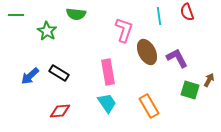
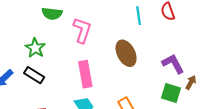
pink L-shape: (124, 30) -> (82, 30), moved
green star: (47, 31) -> (35, 48), moved
purple L-shape: (177, 58) -> (173, 64), moved

